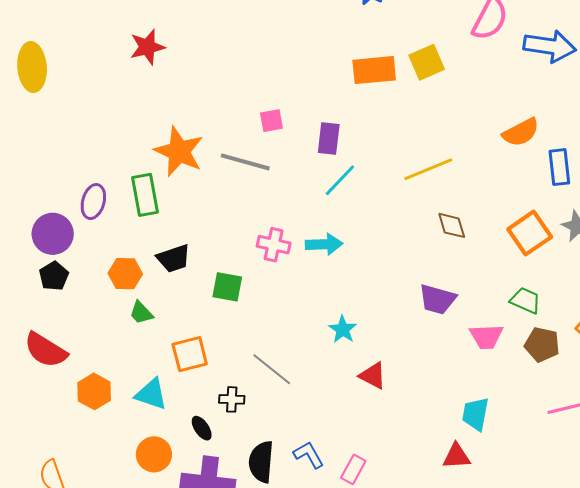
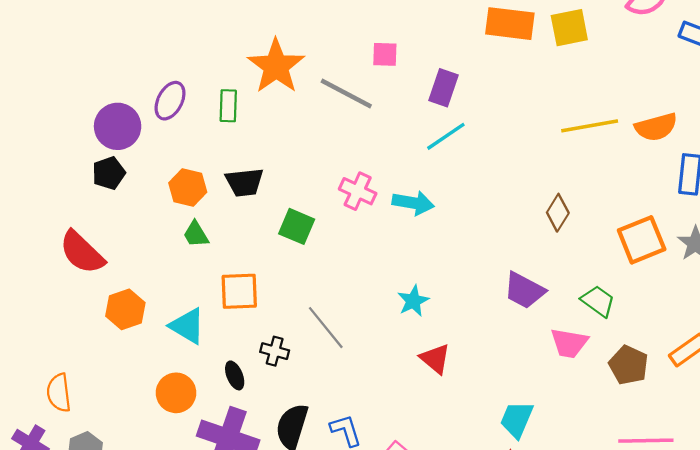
yellow line: (428, 169) -> (590, 126), moved
green rectangle: (145, 195) -> (228, 106), size x0.7
brown diamond: (452, 225) -> (558, 213), turned 36
green trapezoid: (525, 300) -> (598, 301), moved
cyan trapezoid: (476, 414) -> (517, 419), moved

